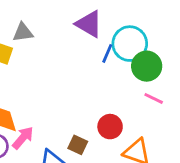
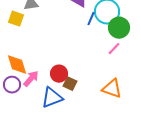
pink line: (154, 98) -> (114, 49), moved, turned -72
red circle: (110, 127) -> (59, 74), moved

